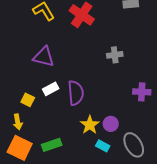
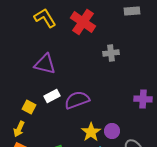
gray cross: (115, 55) -> (111, 53), moved
purple semicircle: (76, 93) -> (77, 100), turned -105
yellow arrow: (18, 122) -> (19, 129), turned 35

